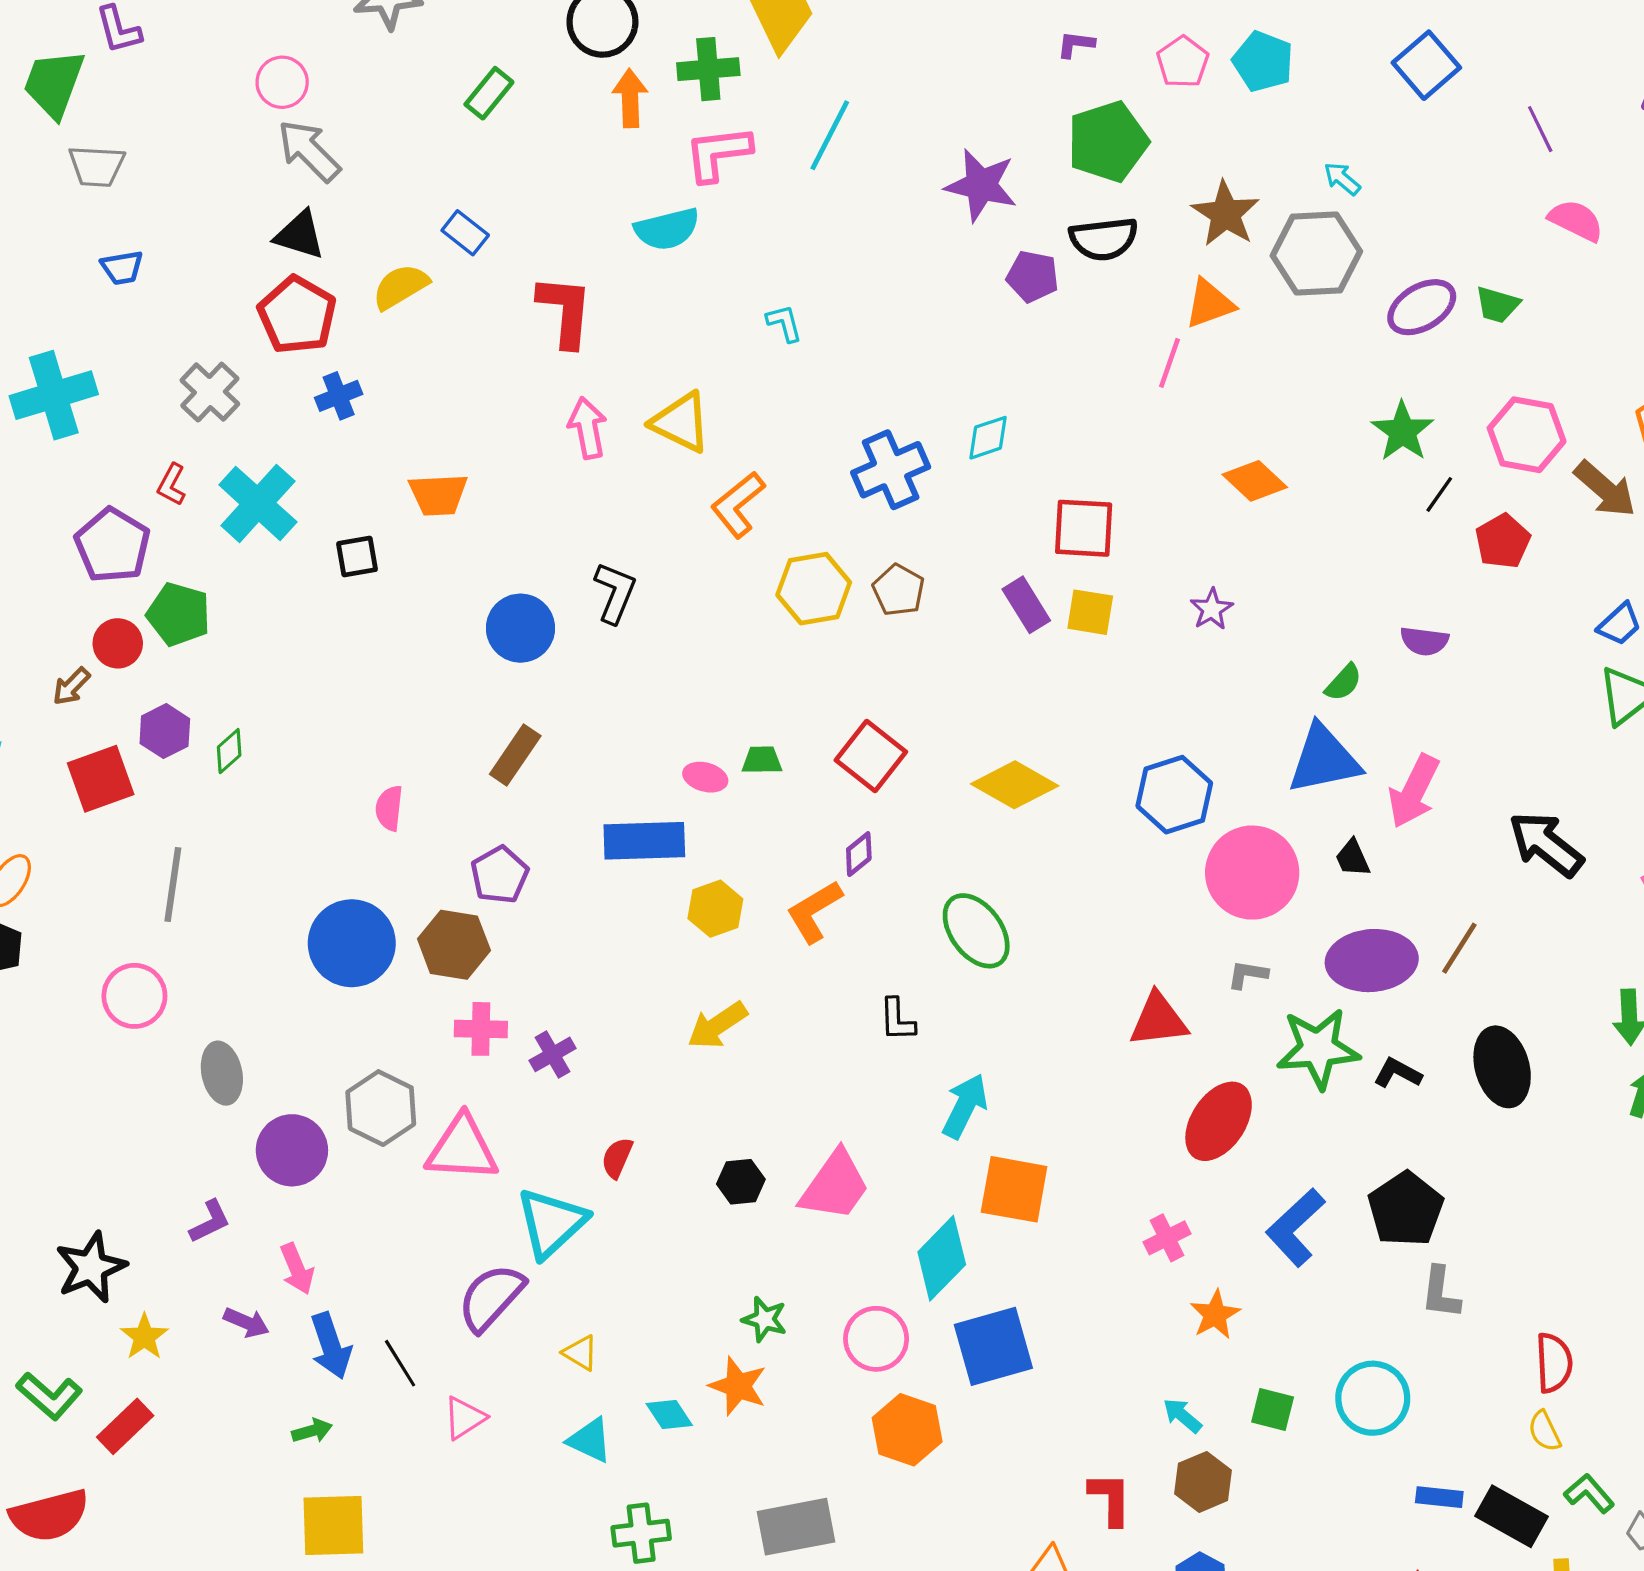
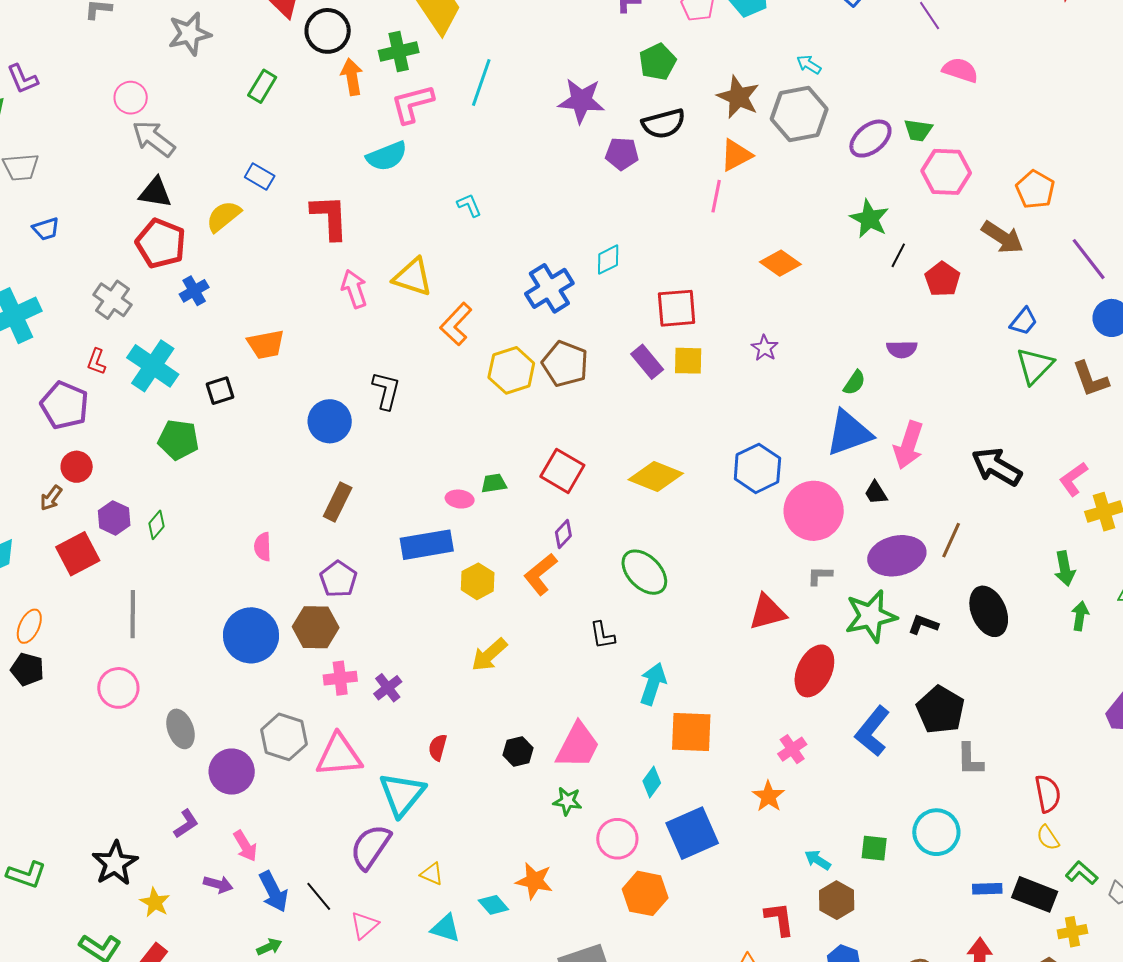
green pentagon: (1108, 142) -> (657, 62), size x0.7
pink hexagon: (1527, 435) -> (946, 172), moved
brown pentagon: (899, 590) -> (565, 364), size x1.4
green pentagon: (179, 614) -> (178, 440), moved
cyan diamond: (942, 1258) -> (652, 782), size x0.6
orange star: (1215, 1315) -> (768, 796), moved
green star: (765, 1319) -> (567, 801), moved

